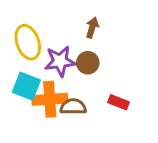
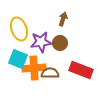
red rectangle: (119, 102) -> (81, 70), size x1.6

